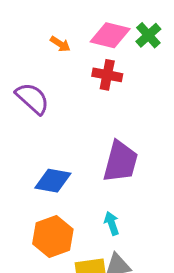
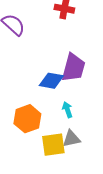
blue diamond: (53, 181) -> (51, 81), moved

